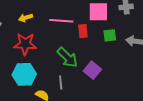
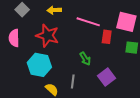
green arrow: (67, 57) -> (85, 59), size x0.6

